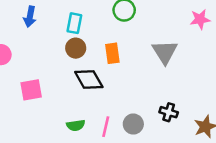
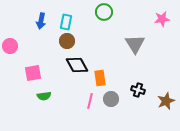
blue arrow: (30, 17) -> (41, 21), moved
orange rectangle: (112, 53) -> (100, 78), moved
green semicircle: (76, 125) -> (44, 96), moved

